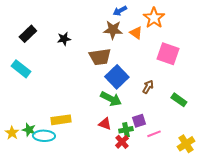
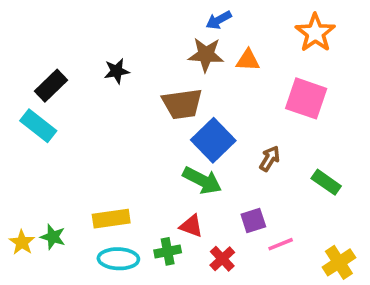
orange star: (154, 18) -> (315, 33), moved
orange triangle: (136, 33) -> (248, 60), turned -32
black rectangle: (28, 34) -> (51, 86), moved
green cross: (126, 130) -> (168, 251), moved
cyan ellipse: (44, 136) -> (118, 259), moved

